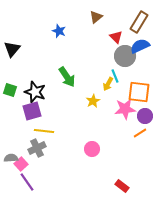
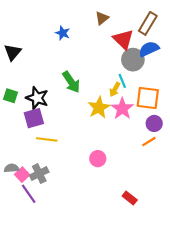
red triangle: (116, 37) -> (123, 39), size x1.5
yellow star: (93, 101) -> (99, 108), size x1.5
pink star: (125, 109) -> (122, 109), moved, turned -30
gray cross: (37, 148) -> (39, 174), moved

